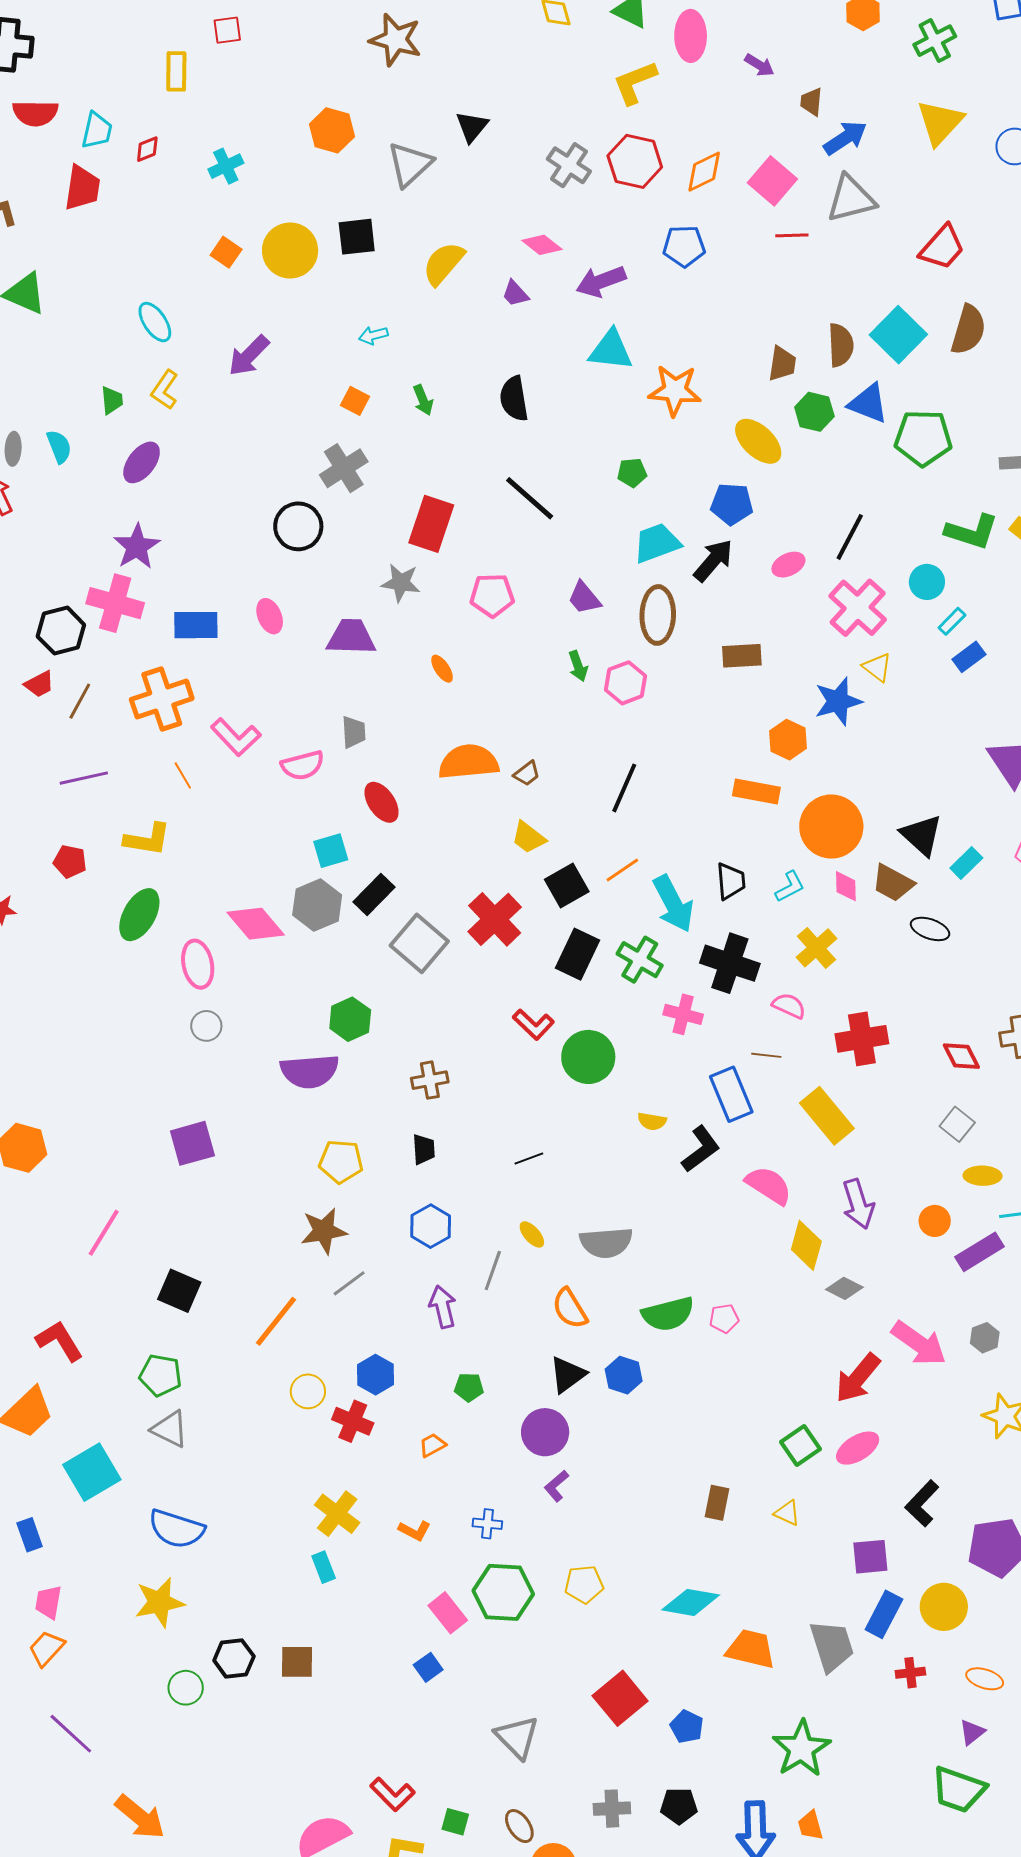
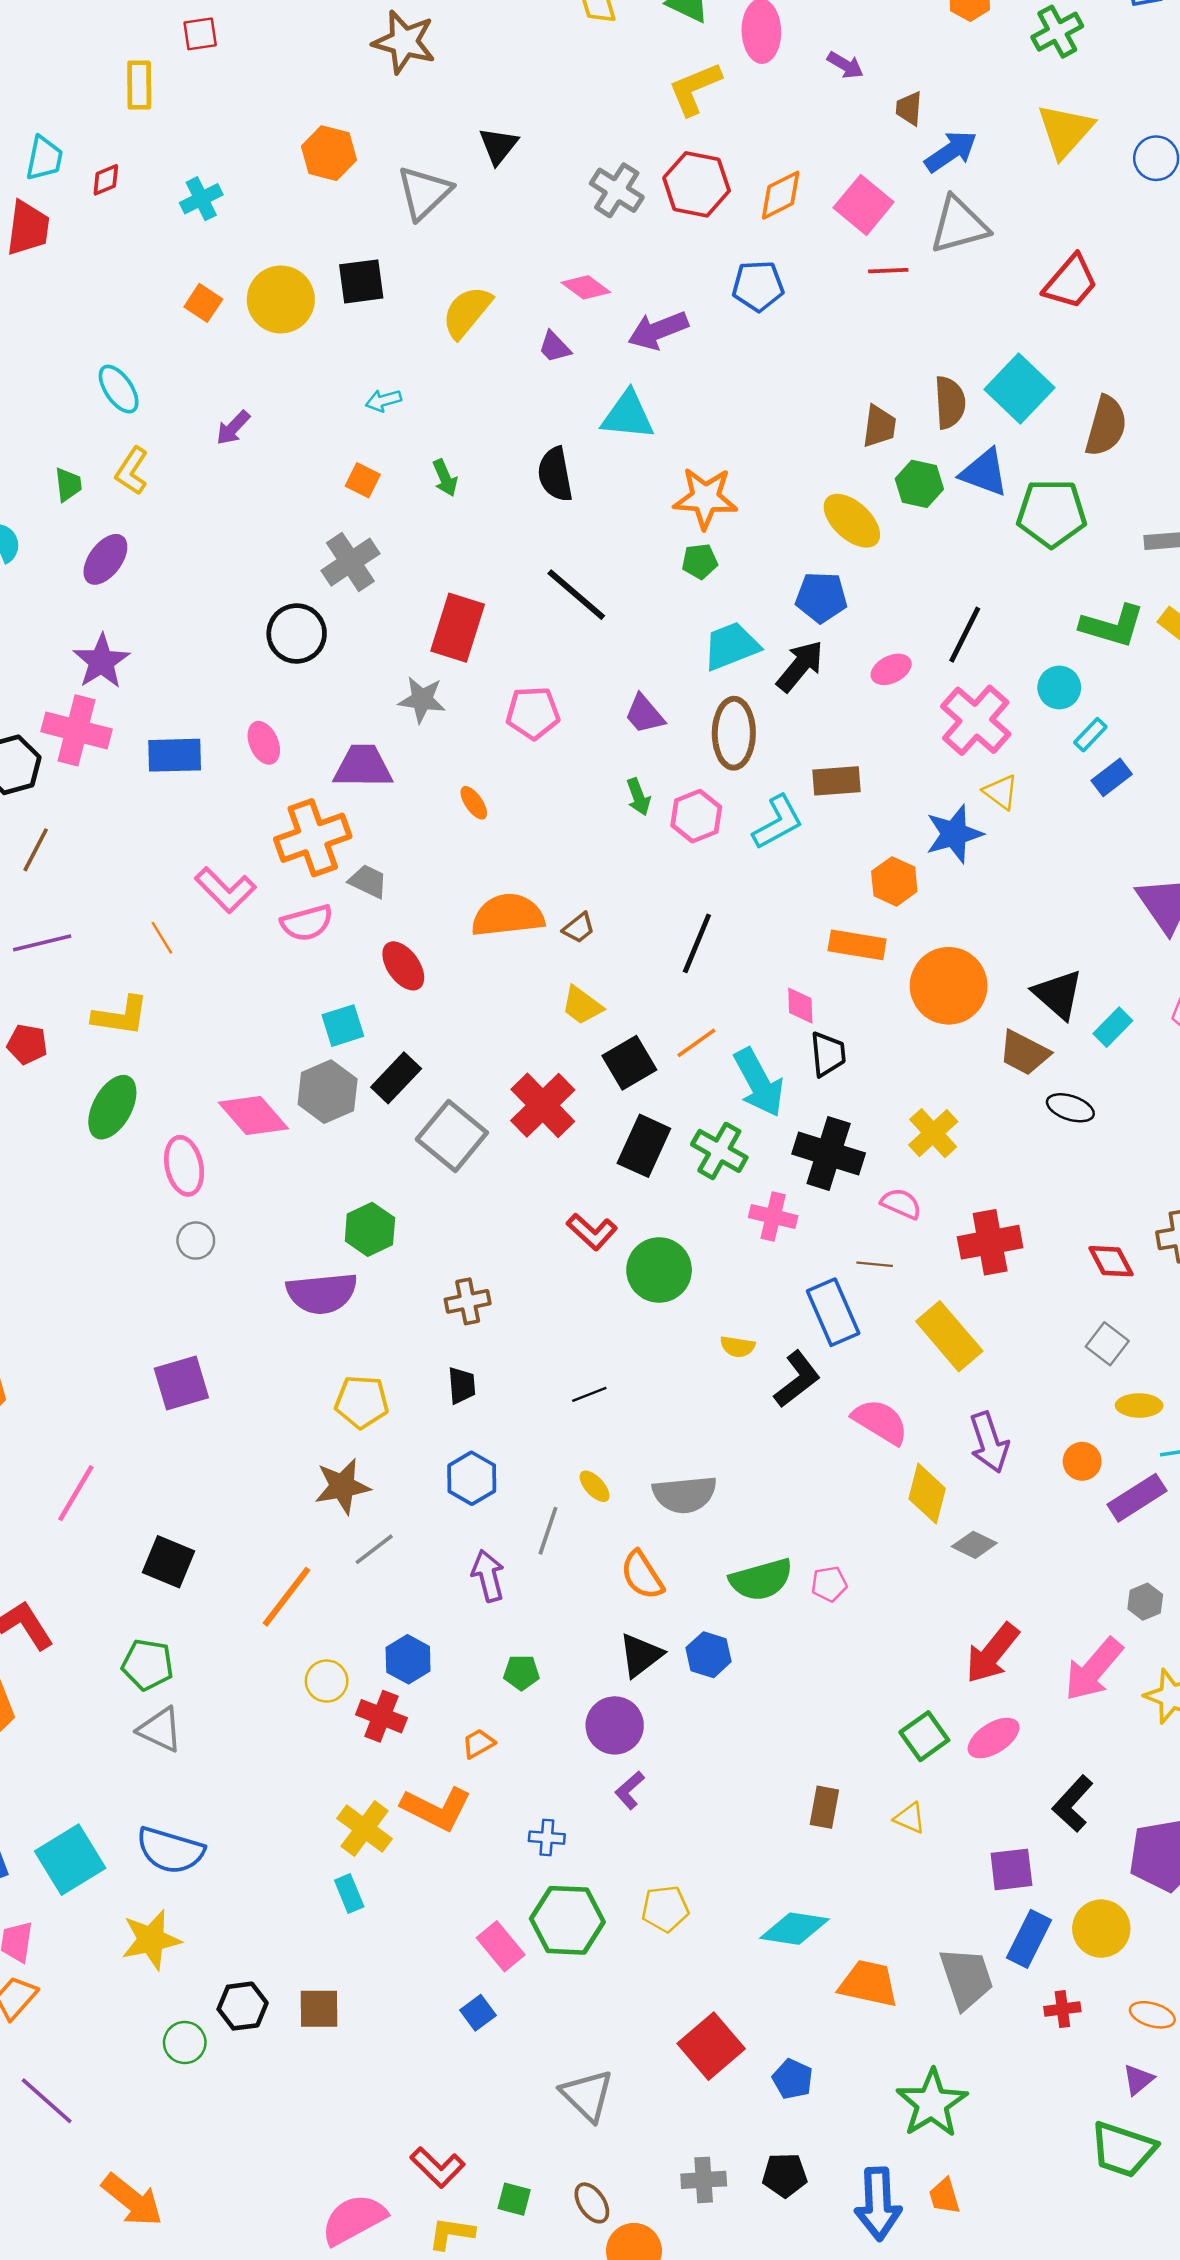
brown semicircle: (968, 330) -> (1106, 426), moved
cyan triangle: (611, 350) -> (628, 415), moved
purple arrow: (249, 356) -> (233, 428), size x0.7
orange star: (675, 390) -> (705, 498), moved
orange cross: (162, 699) -> (313, 838), moved
gray trapezoid: (354, 732) -> (368, 881), turned -60
pink diamond: (846, 886) -> (800, 1006), moved
cyan L-shape: (790, 887) -> (778, 822), moved, size x1.4
pink arrow: (919, 1343) -> (1094, 1669), moved, turned 96
cyan square: (92, 1472) -> (70, 1860), moved
orange L-shape: (415, 1531) -> (436, 1808), moved, size x1.8

